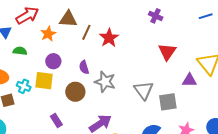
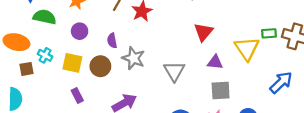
green semicircle: (20, 51) -> (45, 17), size x1.5
purple triangle: (189, 80) -> (215, 62), moved
yellow square: (44, 81) -> (72, 63), moved
gray square: (168, 102) -> (221, 91), moved

